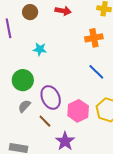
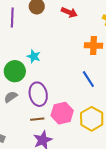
cyan star: (40, 49) -> (34, 56), moved
brown line: (45, 121) -> (37, 119), moved, turned -64

